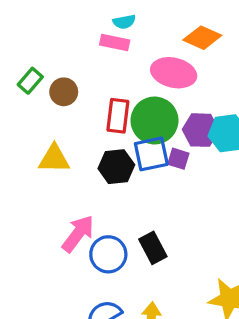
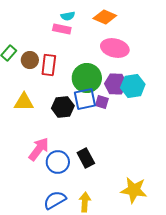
orange diamond: (202, 38) -> (105, 17), moved
pink ellipse: (174, 73) -> (115, 48), moved
red rectangle: (118, 116) -> (49, 65), moved

